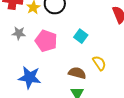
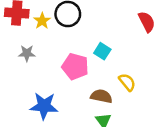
pink pentagon: (46, 41) -> (75, 66), moved

